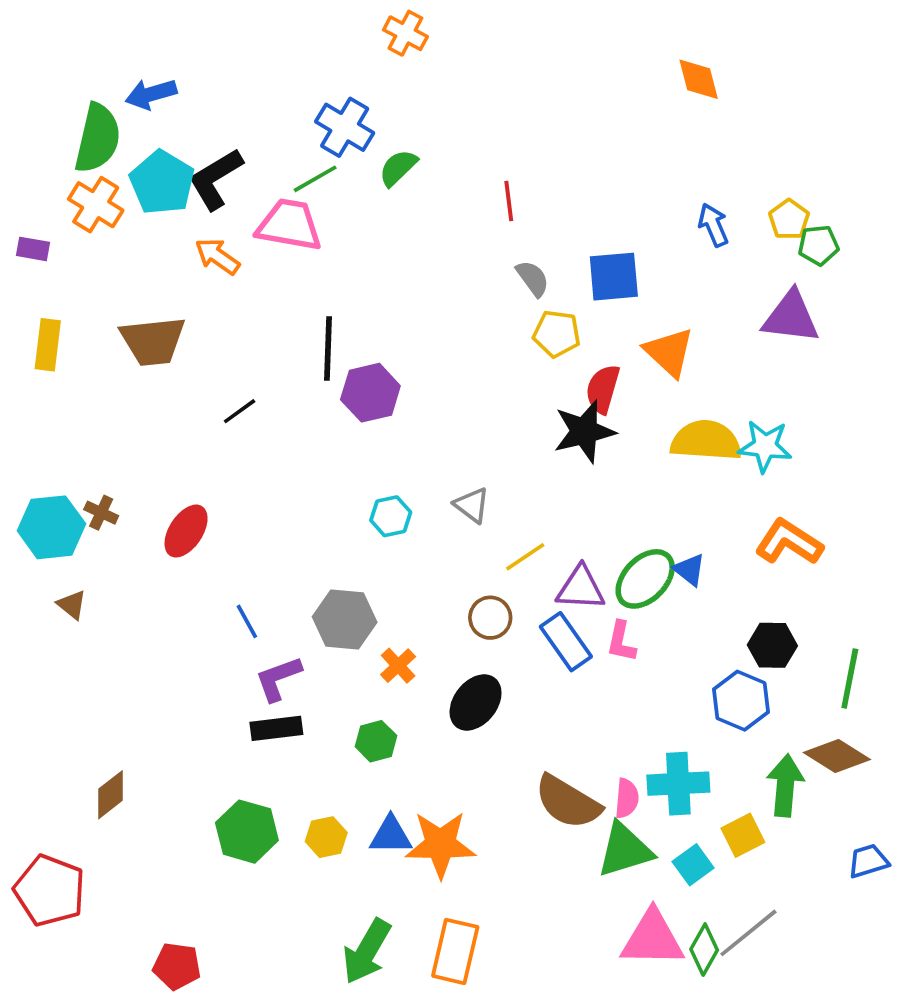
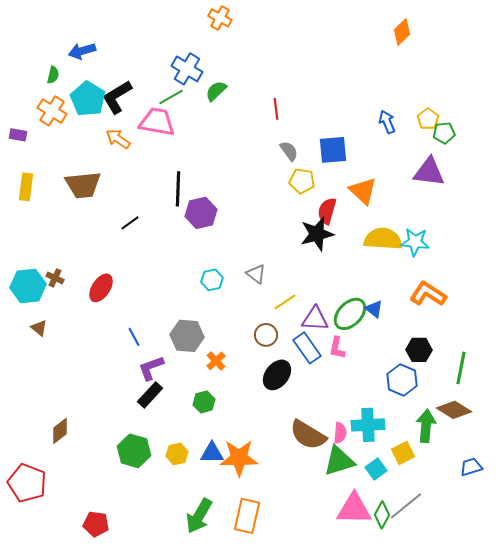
orange diamond: (699, 79) -> (402, 32), moved, turned 60
green semicircle: (98, 138) -> (53, 75), size x0.5
black ellipse: (476, 702) -> (277, 375), moved
black rectangle: (276, 728) -> (150, 395), turned -40

